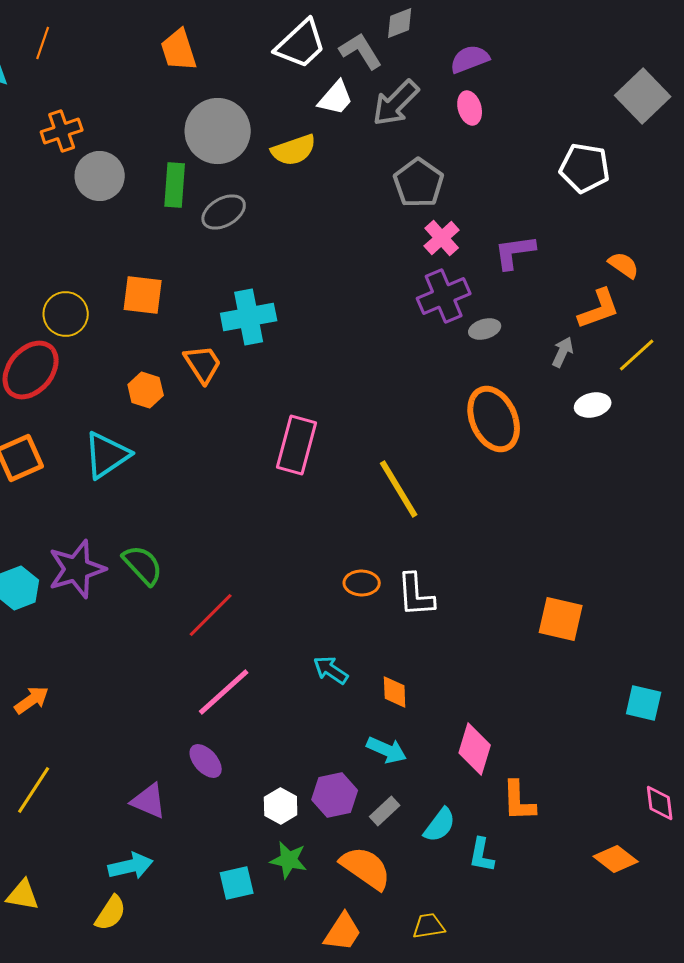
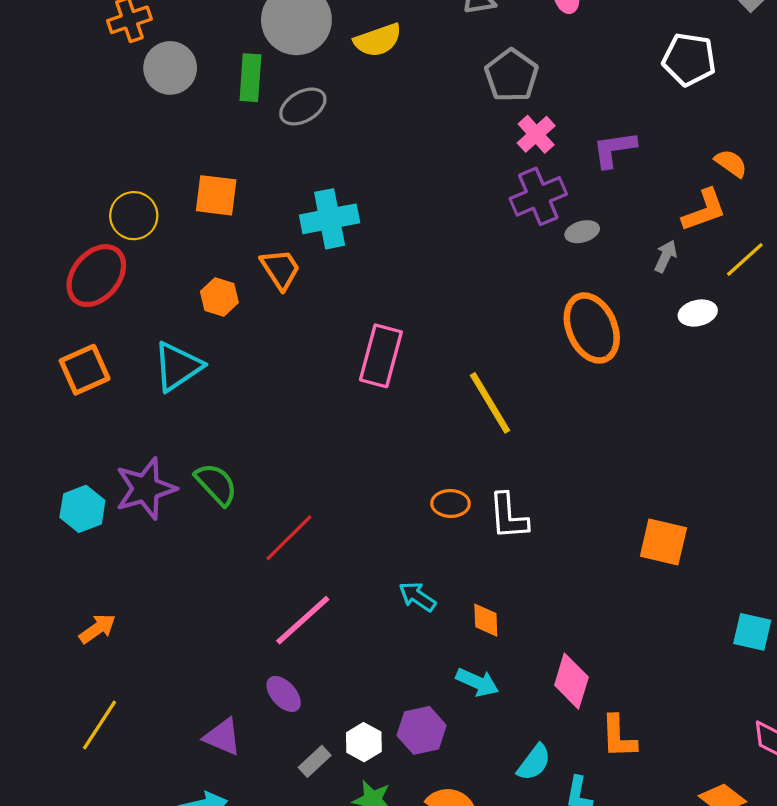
gray rectangle: (385, 811) -> (315, 761), moved

